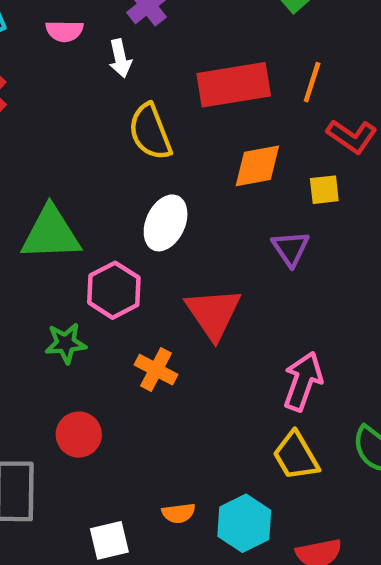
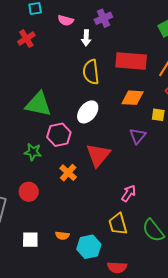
pink arrow: (303, 381) -> (129, 193), size x0.7

